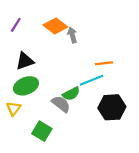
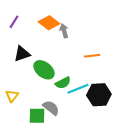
cyan line: (92, 80) -> (78, 89), moved
green ellipse: (26, 86) -> (44, 70), moved, turned 60
gray semicircle: (61, 104) -> (51, 108), moved
green square: (42, 131) -> (37, 116), turned -30

